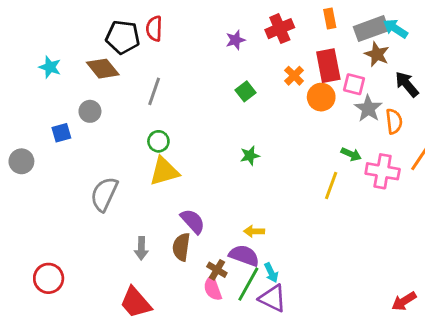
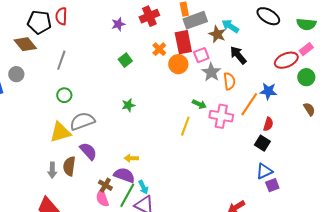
gray rectangle: (371, 29) -> (195, 20), moved
cyan arrow: (395, 29) -> (230, 26), moved
pink square: (354, 84) -> (201, 55), turned -35
yellow triangle: (164, 171) -> (60, 132), moved
gray semicircle: (104, 194) -> (82, 121), moved, turned 45
brown semicircle: (181, 247) -> (69, 166), moved

